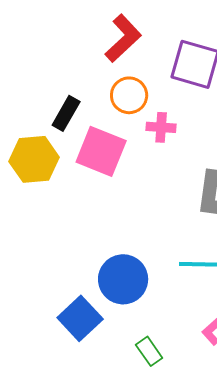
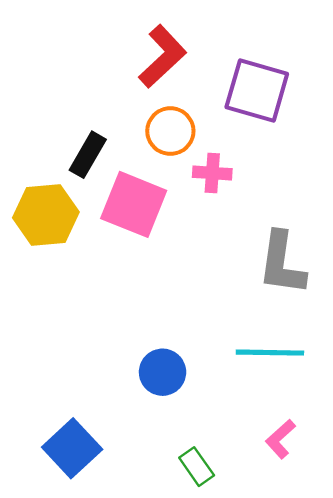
blue circle: (123, 279) -> (163, 372), size x0.7
blue square: (80, 318) -> (72, 448), moved

